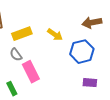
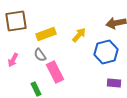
yellow arrow: (55, 35) -> (79, 35), turned -84

